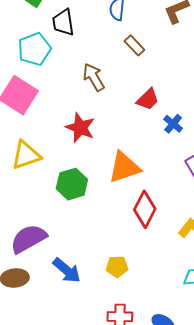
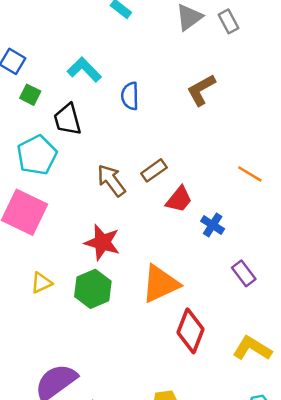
brown rectangle: (134, 45) -> (154, 170), moved, turned -75
yellow triangle: (26, 155) -> (41, 283), size x0.6
green hexagon: (72, 184) -> (93, 289), moved

